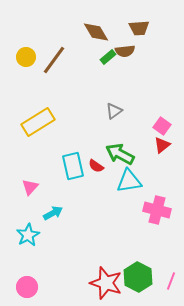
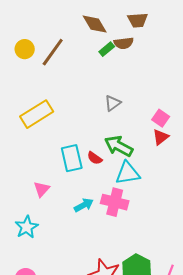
pink triangle: (30, 187) -> (42, 189), moved
pink cross: (157, 210) -> (115, 202), moved
cyan arrow: (53, 213) -> (84, 205), moved

